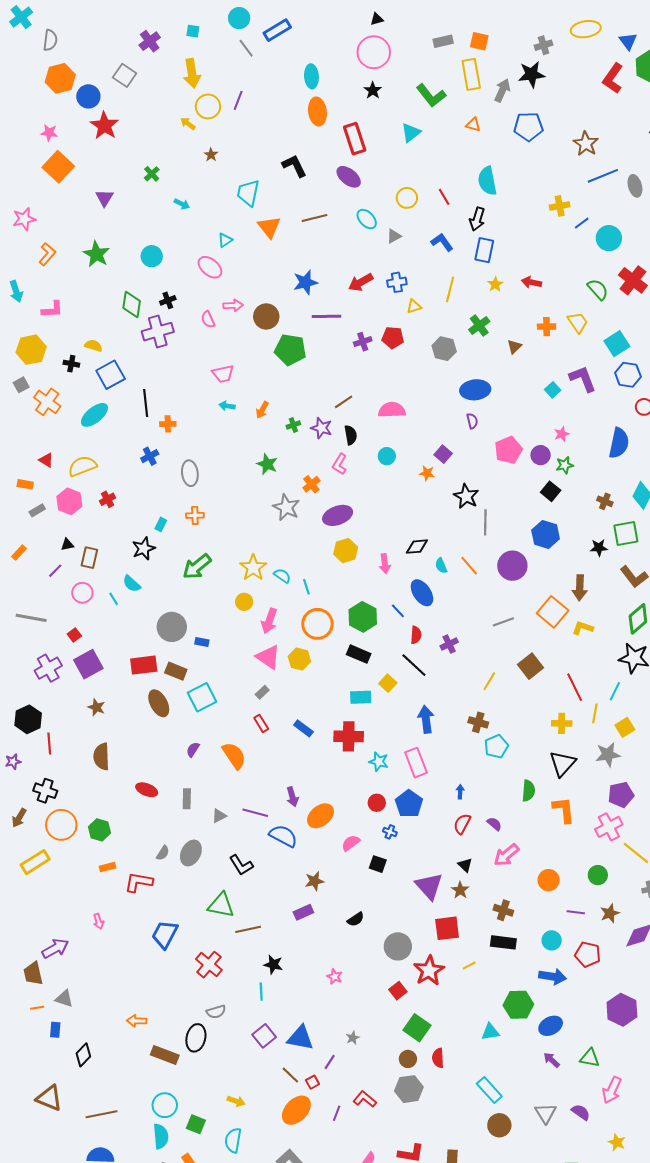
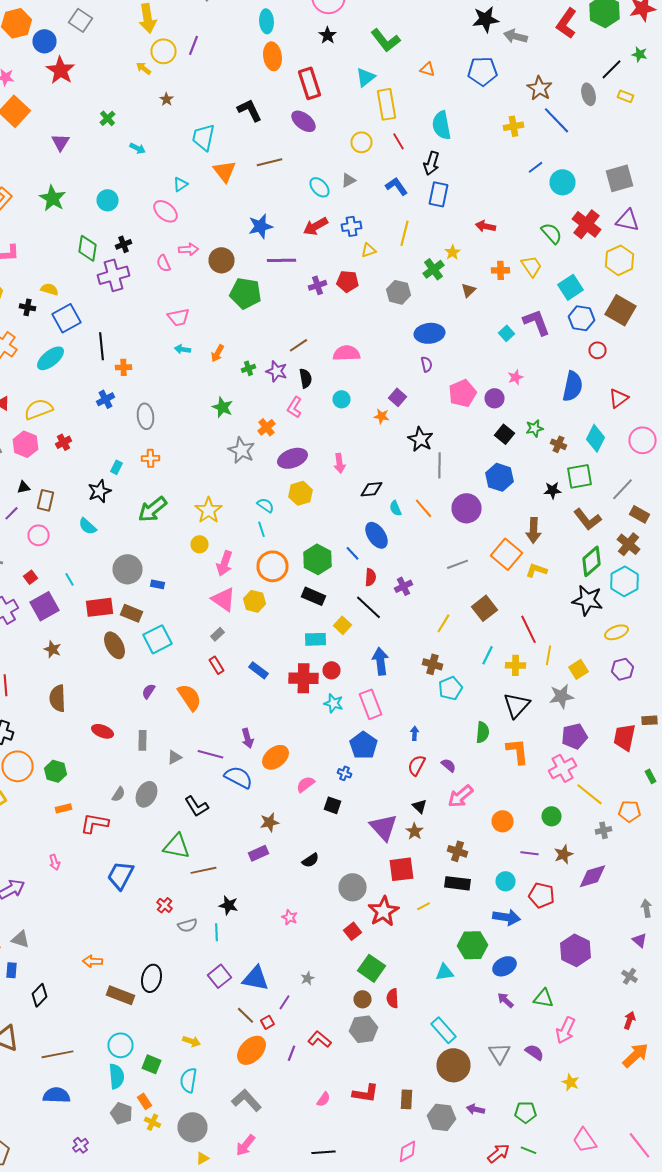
yellow rectangle: (471, 74) -> (386, 104), moved
gray arrow: (502, 90) -> (516, 36), moved, turned -100
blue line: (603, 176) -> (556, 120), turned 68
gray ellipse: (635, 186) -> (588, 94), moved
yellow cross: (560, 206) -> (514, 126), moved
cyan ellipse: (367, 219) -> (320, 187), moved
yellow star: (495, 284) -> (452, 252), moved
green star: (565, 465) -> (534, 428), moved
pink arrow: (385, 564) -> (340, 463), moved
cyan semicircle: (282, 576) -> (266, 505), moved
cyan line: (114, 599) -> (70, 579), moved
cyan line: (615, 691) -> (488, 655), moved
red circle: (377, 803) -> (332, 670), moved
red cross: (209, 965) -> (164, 905), size x0.6
gray semicircle: (216, 1012) -> (188, 925), moved
brown circle: (499, 1125) -> (454, 1065), size x1.4

